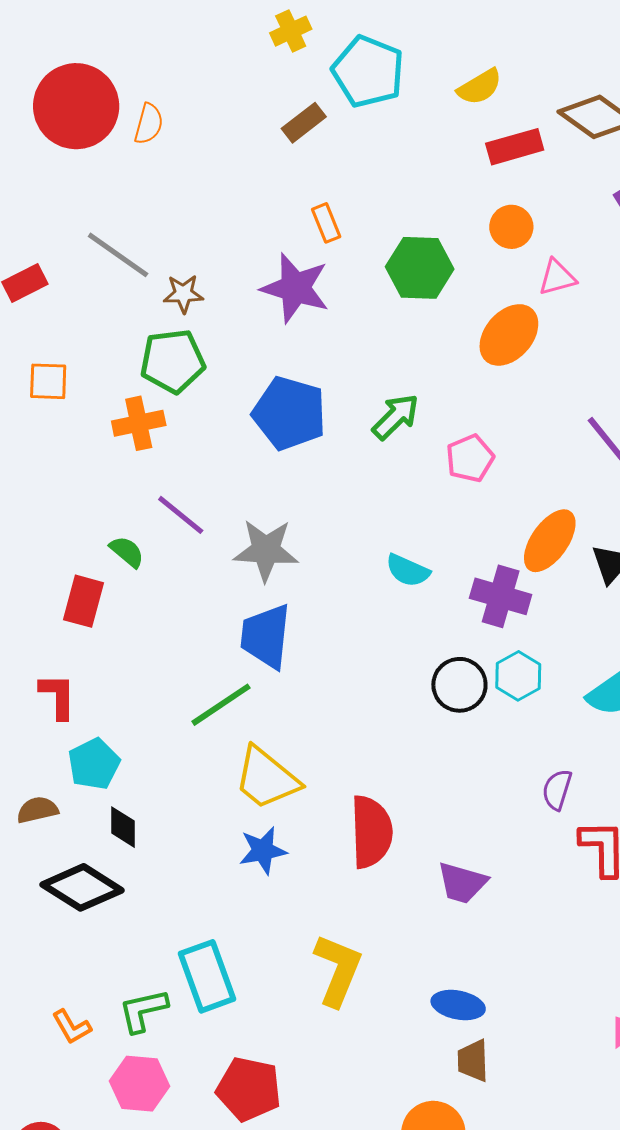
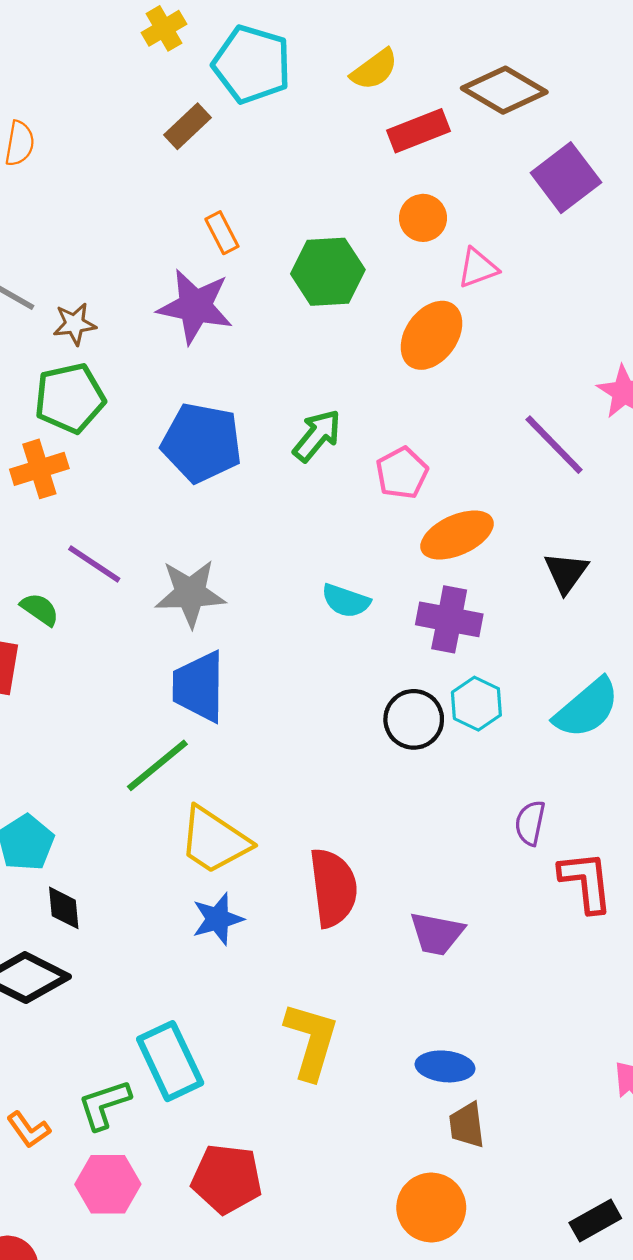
orange ellipse: (550, 541) -> (457, 535), moved, turned 36

